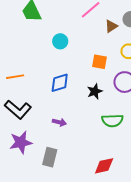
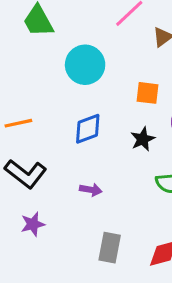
cyan circle: (60, 41) -> (85, 65), size x1.6
purple star: (21, 142) -> (33, 224), size x0.7
gray rectangle: (50, 157) -> (110, 248), moved

